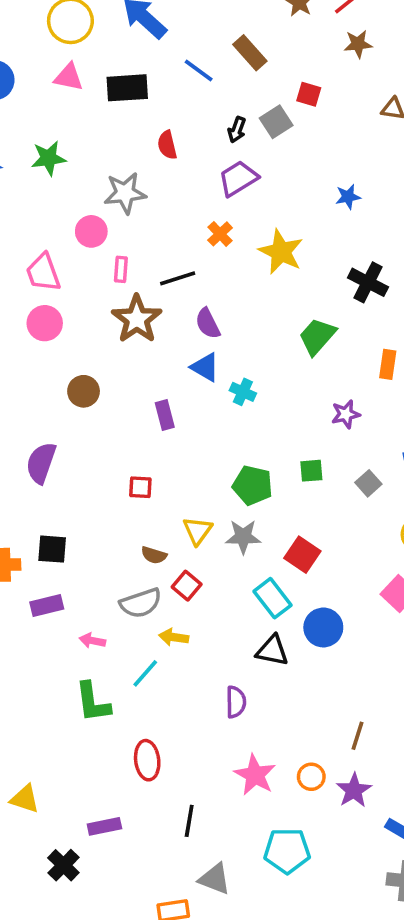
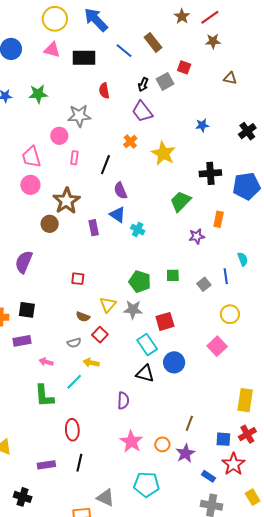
purple trapezoid: (238, 178) -> (142, 112), turned -100
black line: (178, 278) -> (105, 165), turned -54
black cross: (368, 282) -> (210, 173), turned -35
brown star: (137, 319) -> (67, 201), moved
purple star: (346, 414) -> (197, 236), moved
purple rectangle: (165, 415) -> (94, 228), moved
red square: (302, 555) -> (165, 321), turned 36
gray semicircle: (141, 603) -> (74, 343), size x0.6
black line: (189, 821) -> (79, 463), moved
black cross: (63, 865) -> (23, 497), moved, turned -30

